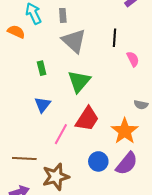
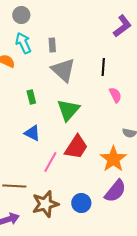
pink semicircle: (133, 59) -> (115, 95), moved
blue triangle: (43, 105) -> (32, 133), turned -42
blue circle: (98, 161) -> (81, 203), moved

